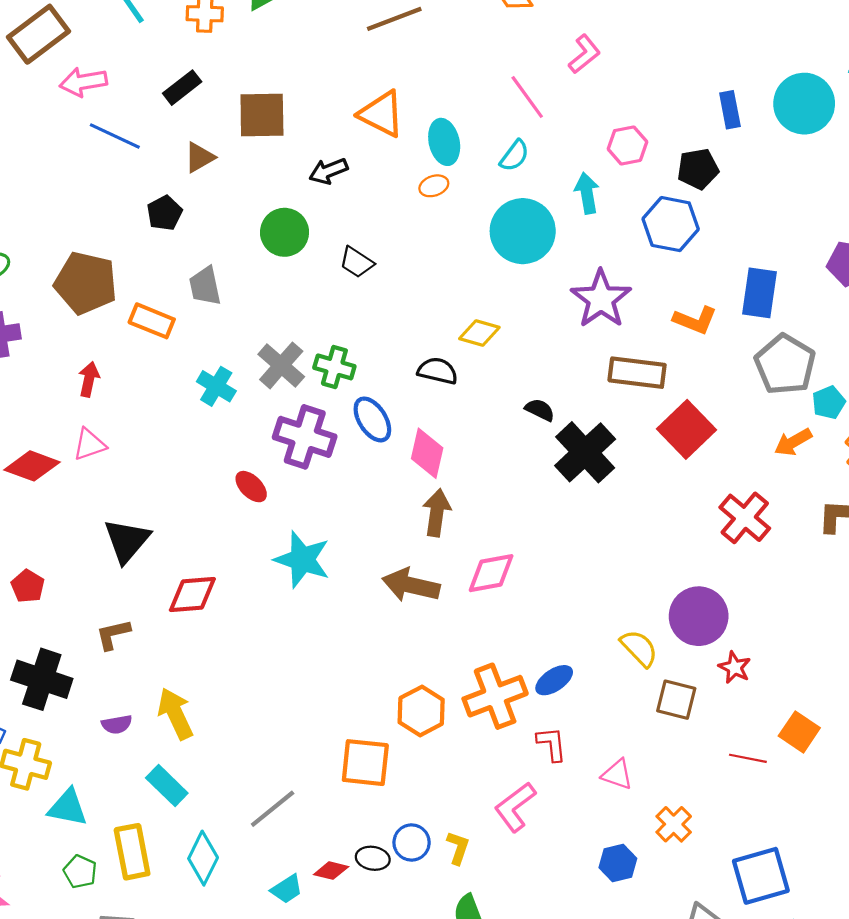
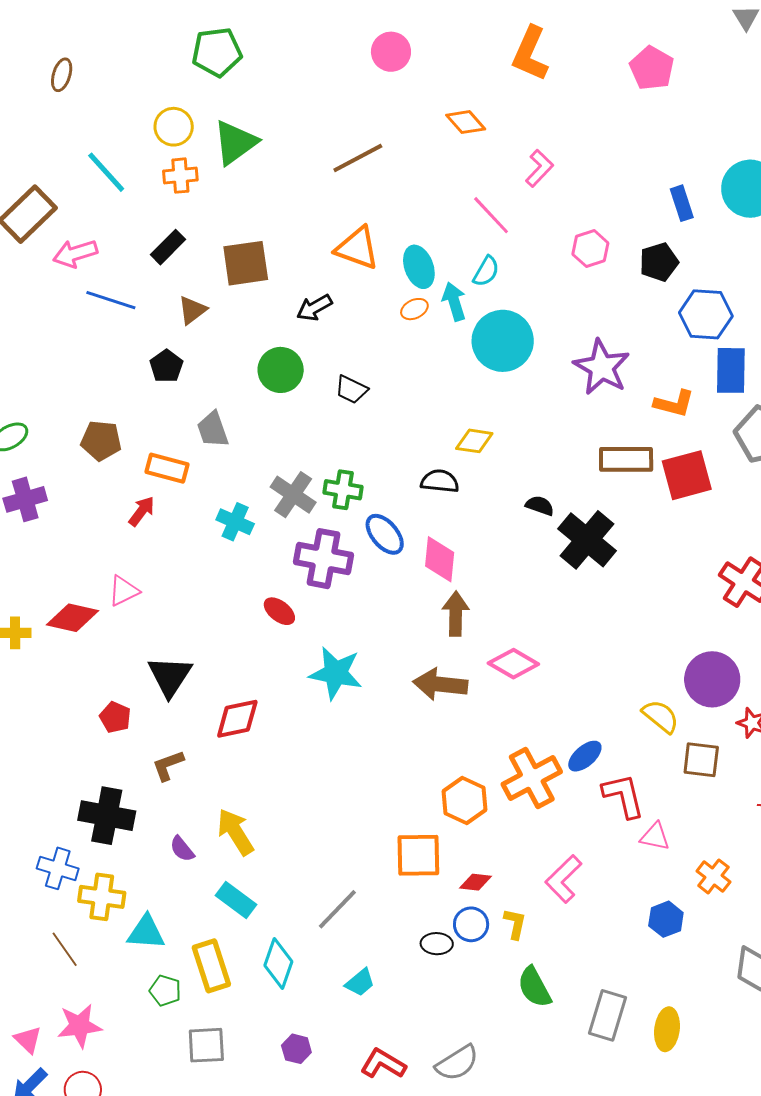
cyan arrow: (587, 193) -> (454, 302), moved
blue hexagon: (671, 224) -> (706, 314), moved
brown pentagon: (86, 283) -> (101, 441), size x0.7
purple star: (601, 299) -> (602, 367), moved
red arrow: (89, 379) -> (142, 511), moved, turned 32
red square: (686, 429) -> (687, 475), moved, turned 36
pink diamond: (491, 573) -> (513, 664), turned 48
red pentagon: (28, 586) -> (115, 717), moved
purple semicircle: (117, 724) -> (182, 849), turned 68
red L-shape: (552, 744) -> (623, 796), moved, size x1.4
red diamond: (331, 871) -> (475, 882), moved

